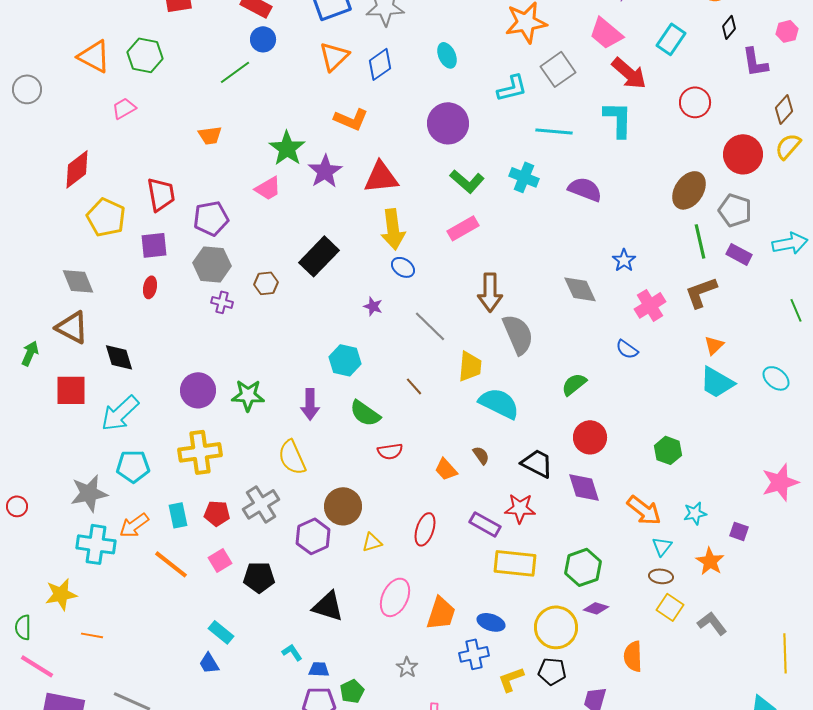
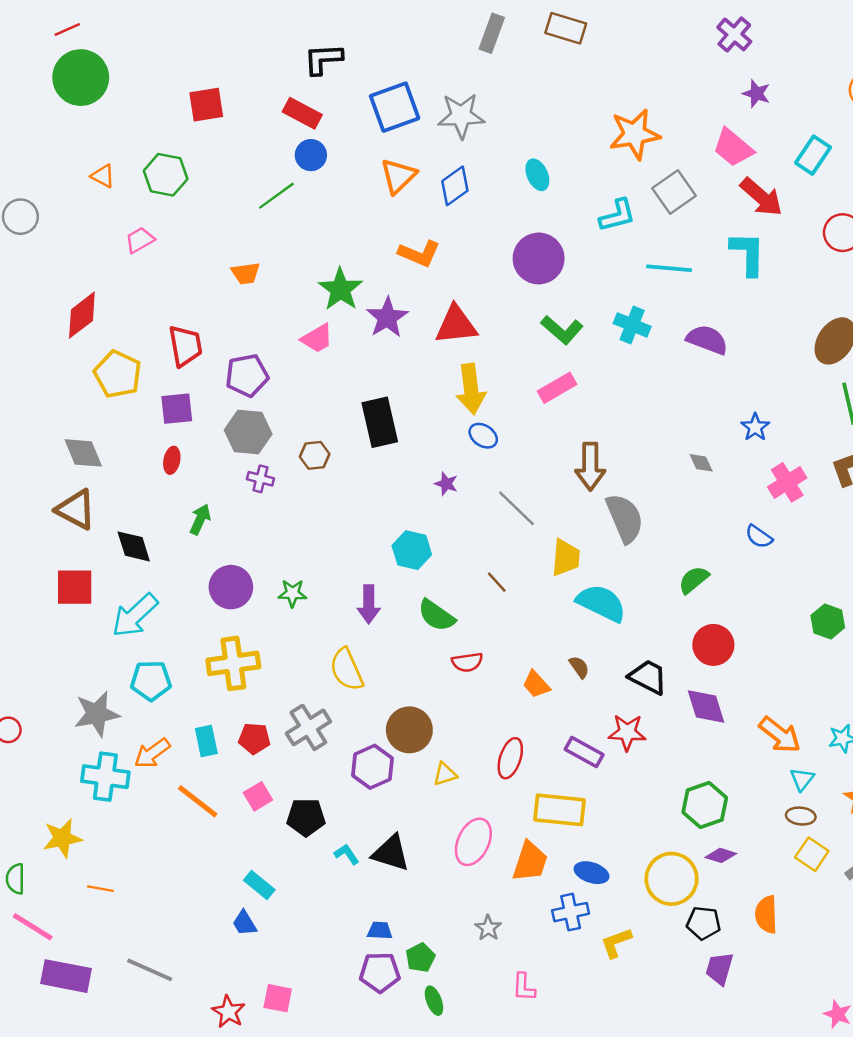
orange triangle: (94, 56) -> (103, 176), size x0.6
black rectangle: (319, 256) -> (380, 422), turned -57
gray diamond: (580, 289) -> (701, 463), size x0.6
green arrow: (30, 353) -> (200, 519), moved
green star: (248, 395) -> (292, 593), size x0.7
green hexagon: (668, 450) -> (828, 622), moved
yellow rectangle: (515, 563) -> (560, 810), moved
cyan L-shape: (292, 652) -> (347, 854), moved
black pentagon: (552, 671) -> (704, 923), moved

